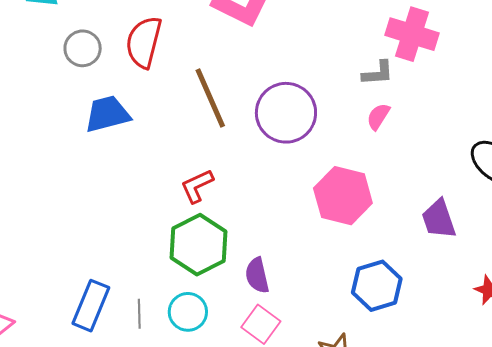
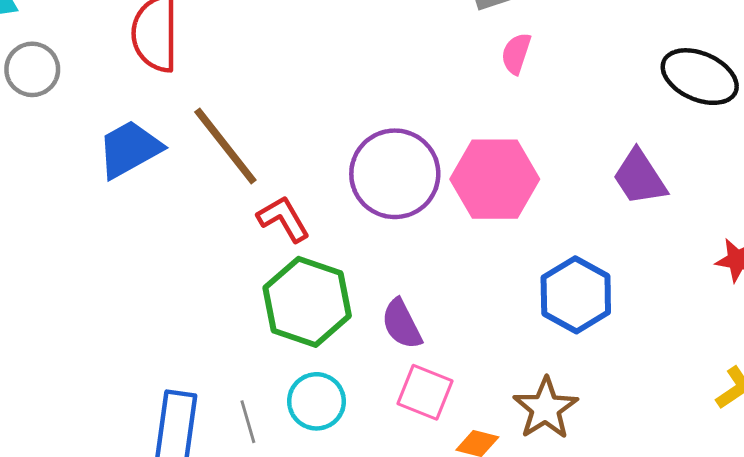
gray circle: (83, 48) -> (32, 69), moved
brown line: (210, 98) -> (225, 146), moved
purple circle: (286, 113) -> (395, 174), moved
red L-shape: (197, 186) -> (283, 219), turned 99

